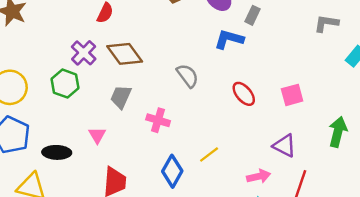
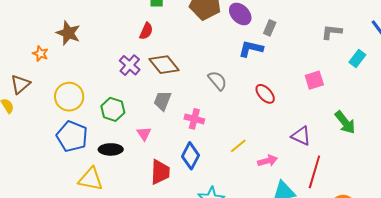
green hexagon: (65, 84) -> (113, 109), moved
pink square: (292, 95) -> (314, 80), moved
green arrow: (338, 132) -> (345, 122), turned 130
blue diamond: (172, 171) -> (191, 156), moved
pink arrow: (259, 176) -> (268, 161), moved

